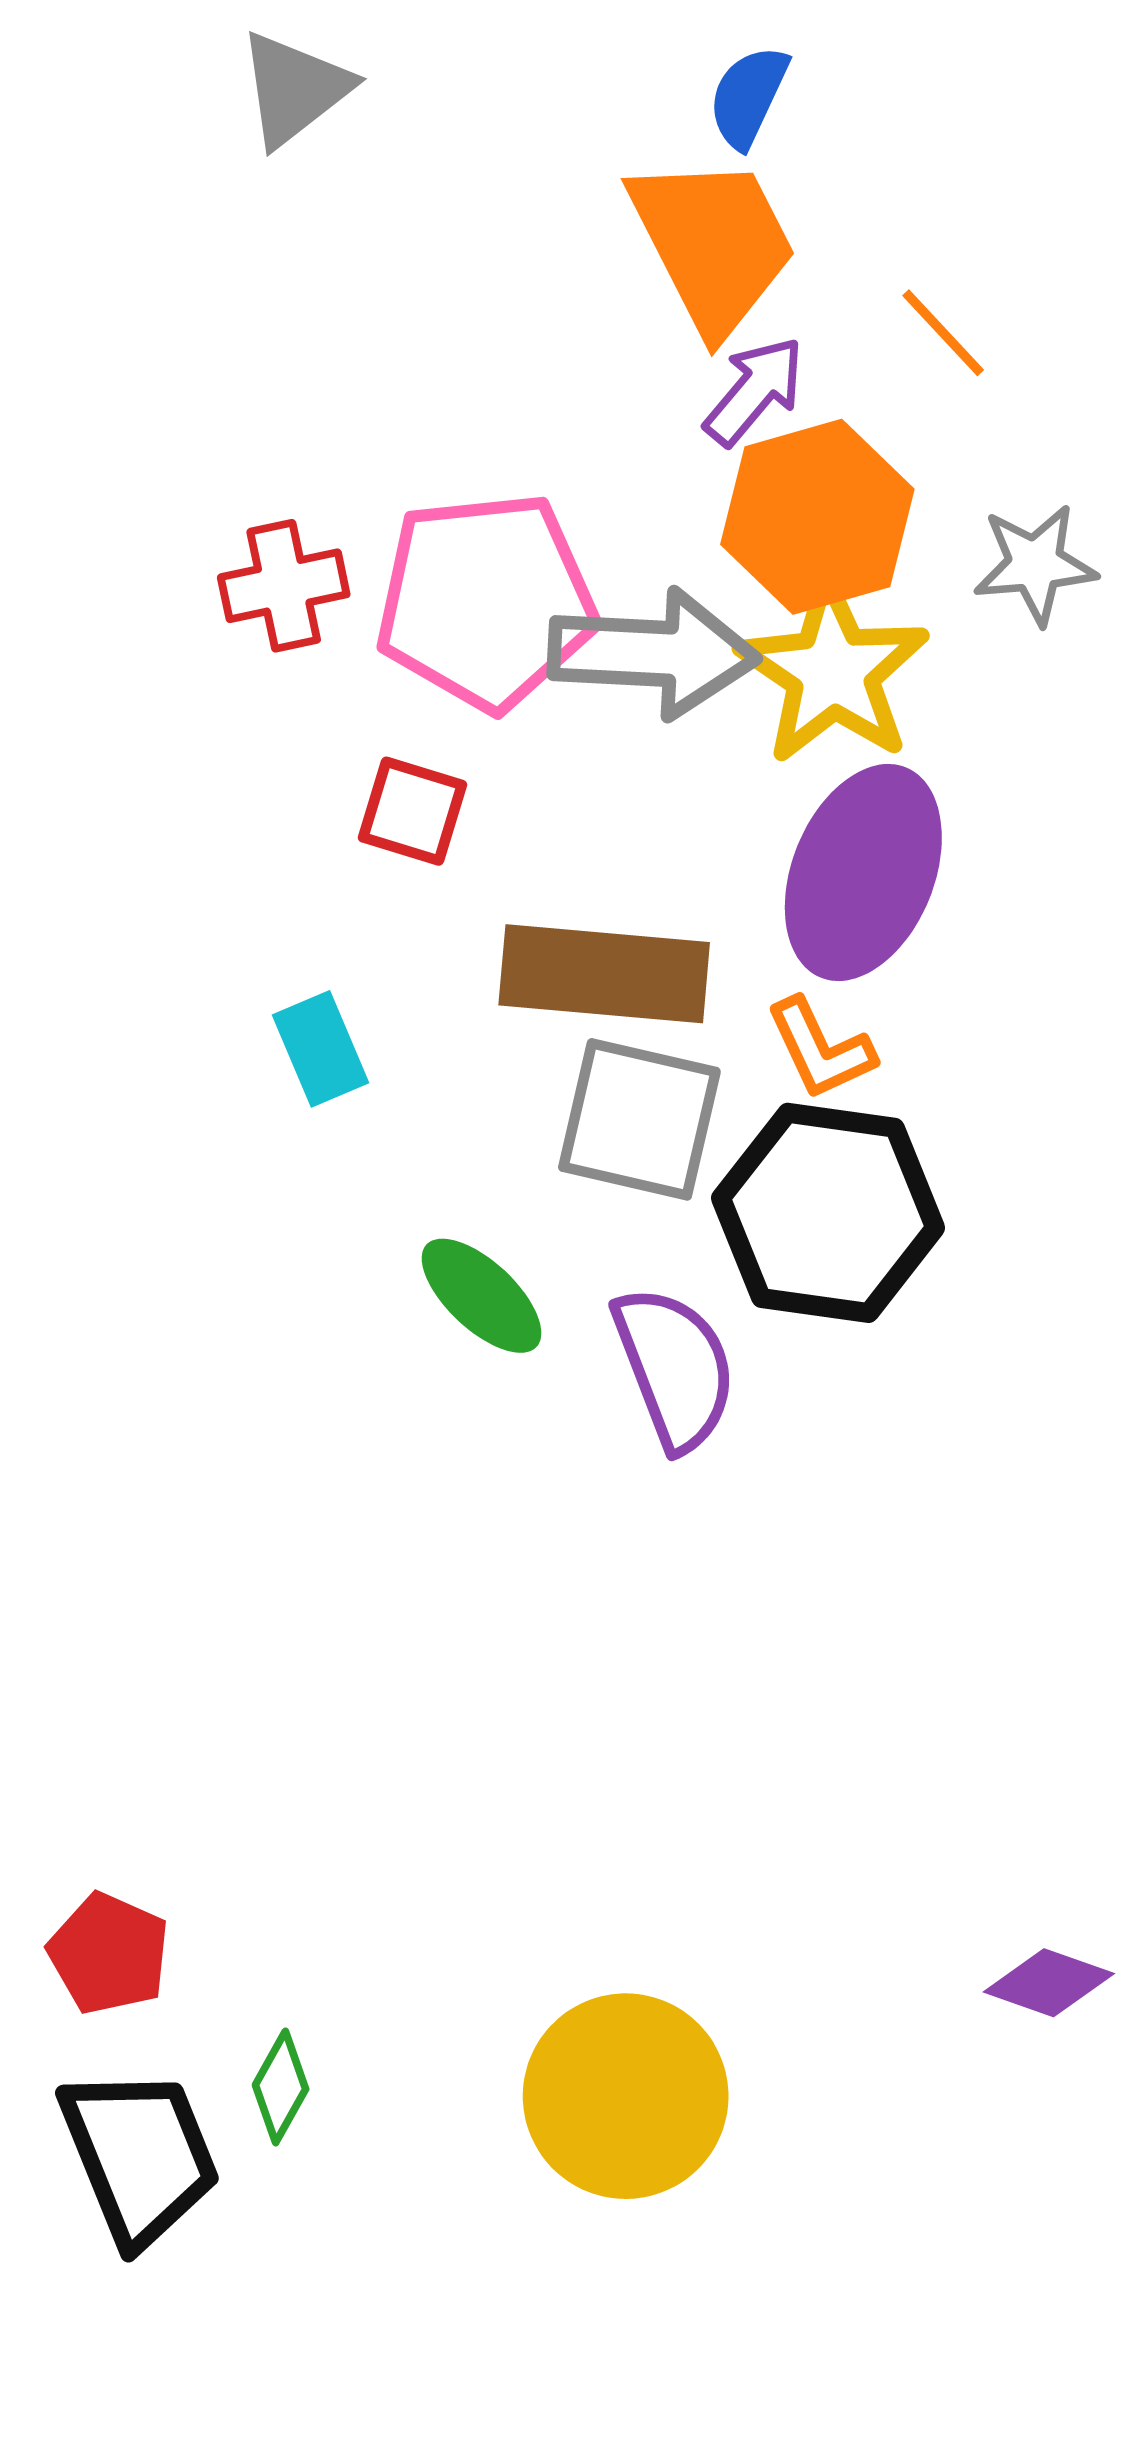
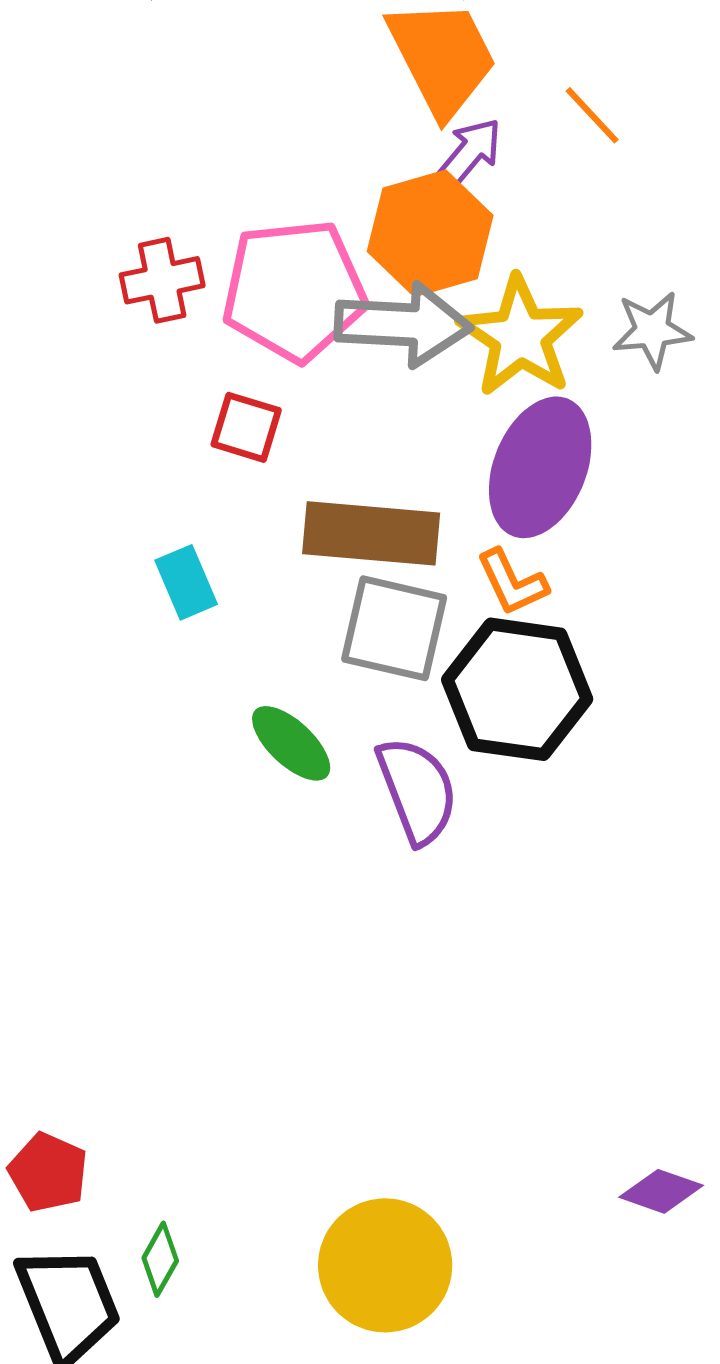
orange hexagon: (817, 517) -> (430, 233), moved
gray star: (1035, 564) -> (652, 330), moved

